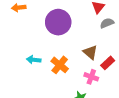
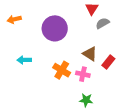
cyan arrow: (34, 60) -> (24, 60), moved
pink cross: (91, 77) -> (83, 74), moved

